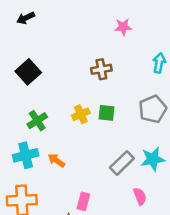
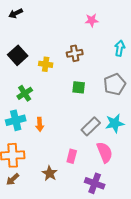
yellow cross: (81, 114) -> (46, 64), moved, turned 32
orange arrow: (56, 160) -> (40, 124), turned -128
pink semicircle: (140, 196) -> (105, 152), size x1.5
pink rectangle: (83, 201) -> (72, 156), moved

